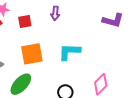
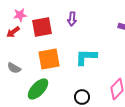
red square: (25, 21) -> (42, 27), size x1.5

